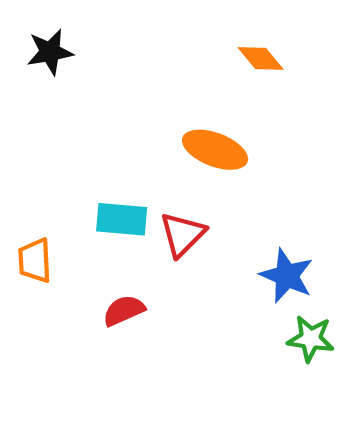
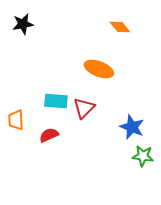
red semicircle: (124, 310) -> (49, 135), moved

